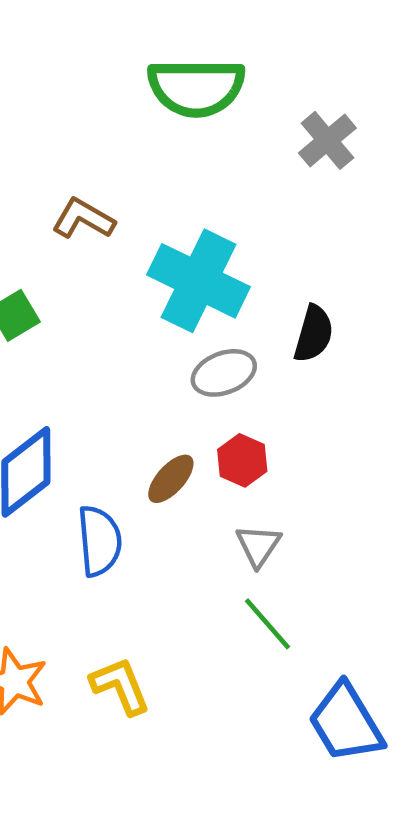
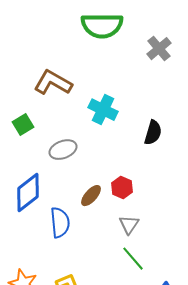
brown L-shape: (83, 219) -> (53, 83), size x1.4
cyan cross: (199, 281) -> (103, 110), size x0.7
gray ellipse: (224, 373) -> (63, 150), moved

